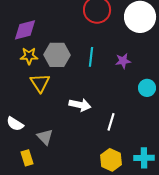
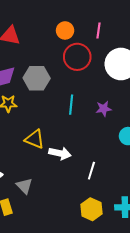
gray hexagon: (57, 55) -> (37, 78), moved
yellow triangle: (40, 83) -> (35, 139), moved, turned -35

